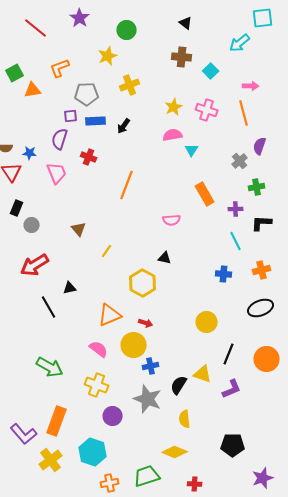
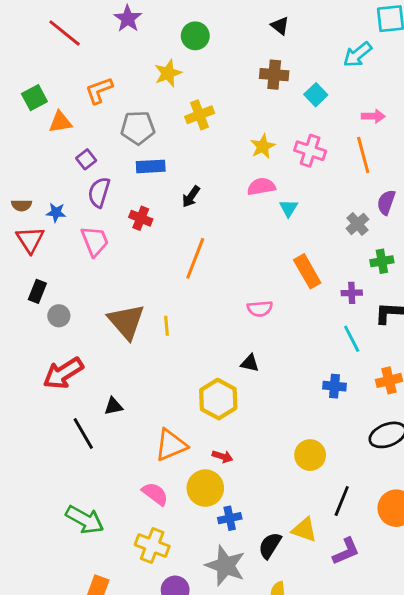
purple square: (71, 116) -> (86, 159), moved, turned -32
black arrow: (124, 126) -> (191, 197), moved
brown triangle: (79, 229) -> (126, 322), size x1.8
yellow line: (107, 251) -> (167, 326), moved, turned -40

